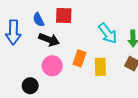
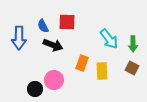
pink circle: (52, 66) -> (54, 80), moved

